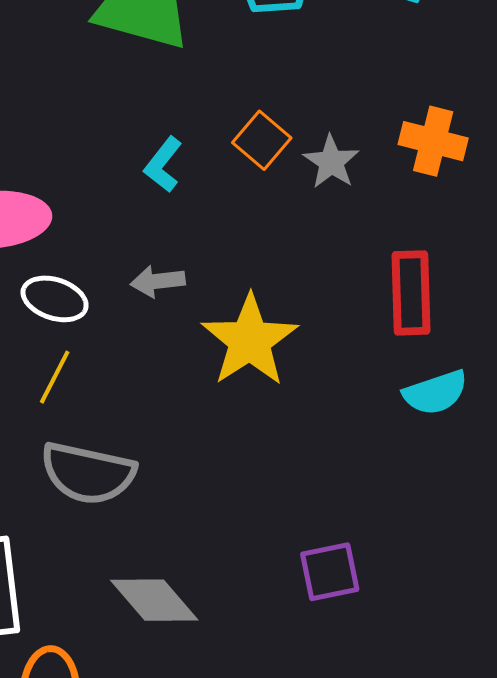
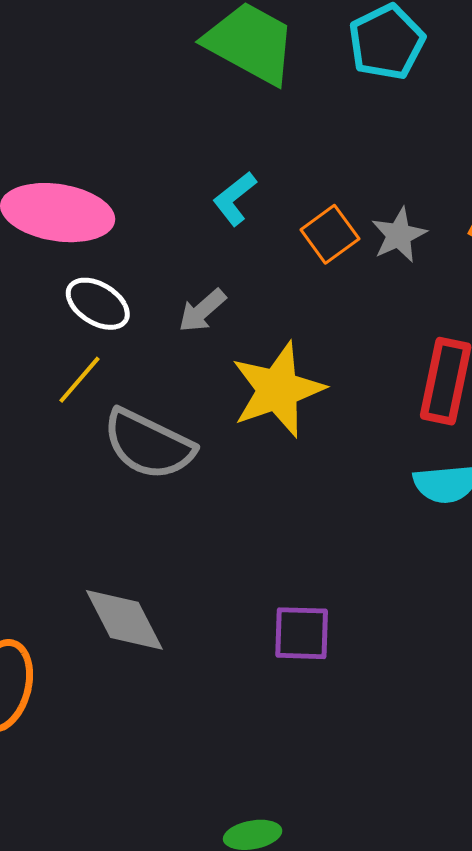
orange square: (262, 140) -> (330, 234), moved
gray arrow: (158, 281) -> (202, 311), turned -48
gray semicircle: (88, 473) -> (149, 444), moved

